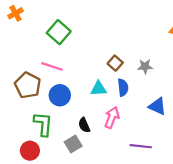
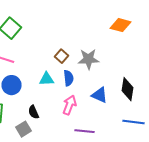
gray star: (145, 66) -> (89, 59), size x1.5
pink arrow: (112, 117) -> (70, 105), moved

